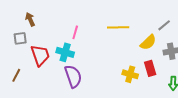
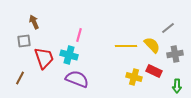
yellow line: (118, 27) -> (126, 46), moved
yellow semicircle: (148, 42) -> (152, 45), turned -90
red rectangle: (150, 68) -> (154, 71), turned -49
purple semicircle: (73, 76) -> (77, 79), turned -50

